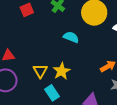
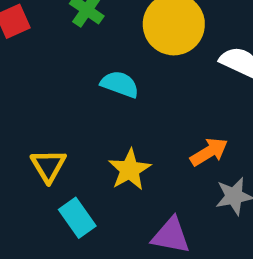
yellow star: (62, 71) -> (130, 170), moved

